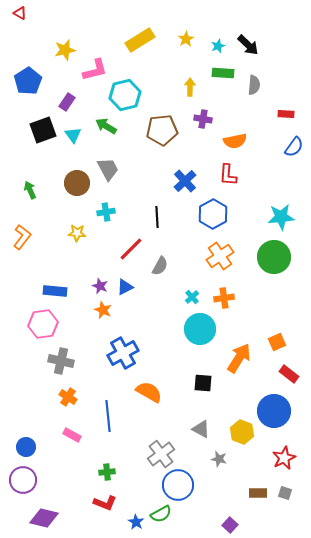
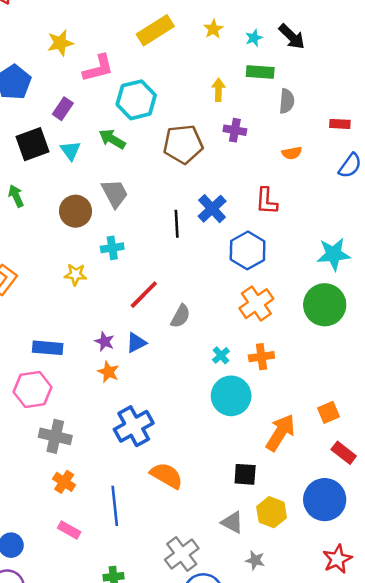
gray semicircle: (254, 85) -> (287, 101), moved
orange semicircle: (235, 141) -> (292, 153), moved, size x0.7
green arrow: (30, 190) -> (16, 196), moved
black line: (157, 217) -> (177, 224), moved
black square: (203, 383) -> (245, 474), moved
yellow hexagon: (242, 432) -> (272, 512), moved

